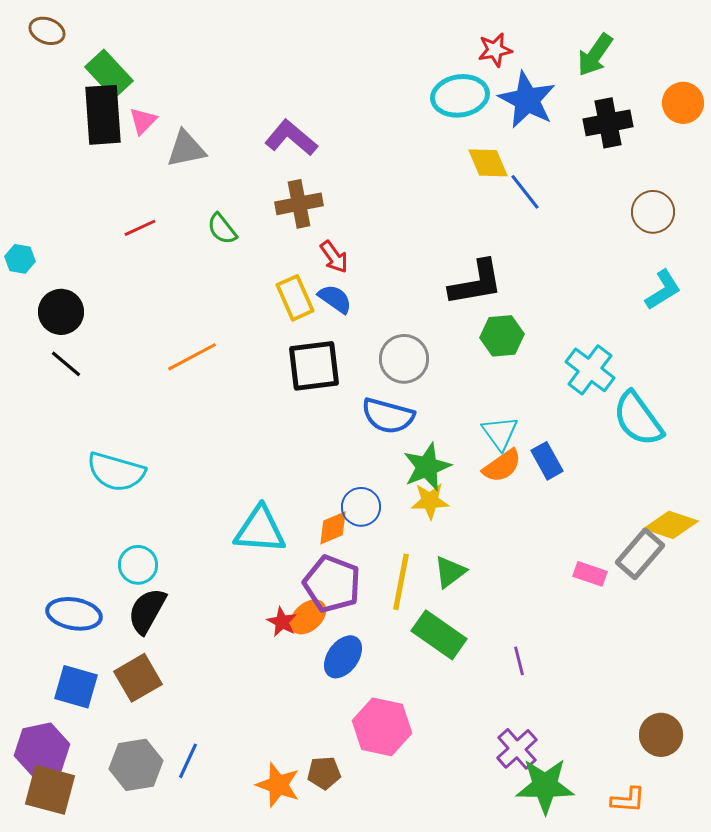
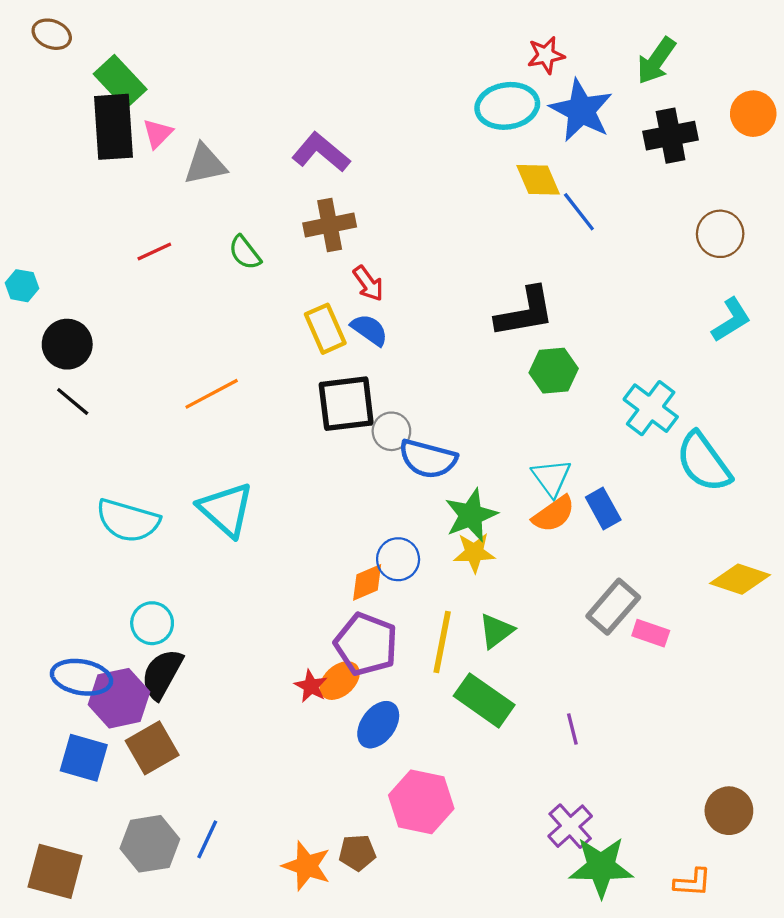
gray circle: (404, 359) -> (391, 431), moved, size x0.7
cyan triangle: (260, 530) -> (226, 510), moved, turned 38
gray rectangle: (640, 554) -> (613, 607), moved
purple hexagon: (42, 750) -> (119, 698), moved

